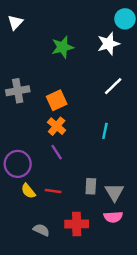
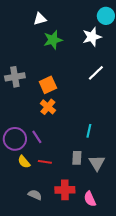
white triangle: (15, 22) -> (40, 19), moved, turned 32
cyan line: (105, 131) -> (89, 131), moved
purple line: (57, 152) -> (37, 137), moved
pink semicircle: (113, 217) -> (90, 199), moved, turned 70

